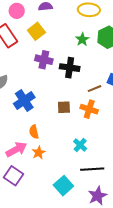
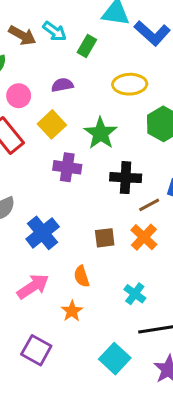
green star: (82, 39) -> (101, 133), moved, size x1.5
black cross: (70, 68) -> (126, 178), moved
orange cross: (89, 109) -> (144, 237), turned 30
orange semicircle: (34, 132) -> (82, 276), moved
pink arrow: (16, 149) -> (33, 286), moved

